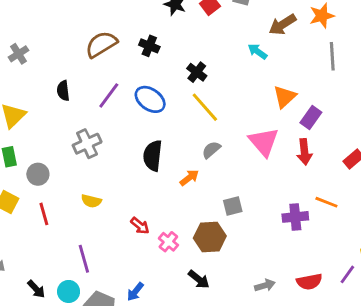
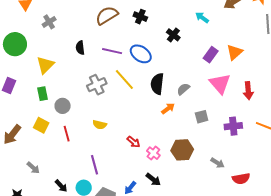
cyan arrow: (257, 51) -> (202, 18), moved
purple line: (109, 95) -> (112, 51), turned 66
yellow line: (205, 107) -> (124, 80), moved
purple rectangle: (311, 117) -> (211, 55), moved
black semicircle: (153, 156) -> (157, 84), moved
gray square: (233, 206) -> (202, 117), moved
purple cross: (295, 217) -> (233, 126), moved
black arrow: (199, 279) -> (153, 179), moved
red semicircle: (309, 282) -> (241, 179), moved
gray arrow: (265, 285) -> (217, 163), moved, turned 48

